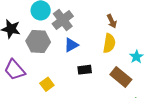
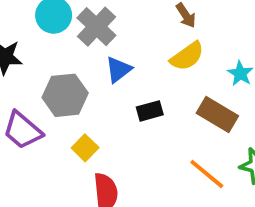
gray hexagon: (38, 41) -> (65, 95), moved
yellow semicircle: (109, 43) -> (187, 56), turned 54

